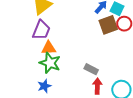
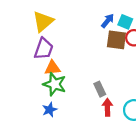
brown square: (108, 25) -> (116, 40), turned 30
gray rectangle: (91, 69) -> (100, 89), turned 40

